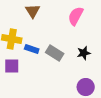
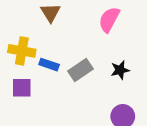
gray rectangle: (55, 53) -> (80, 70), turned -66

